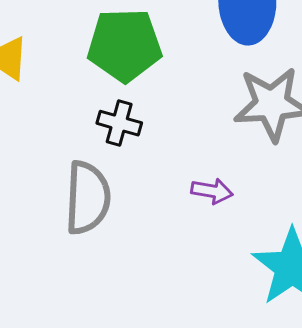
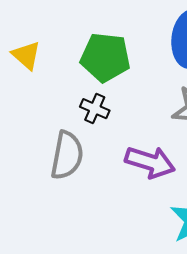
purple arrow: (212, 191) -> (150, 162), size x1.8

